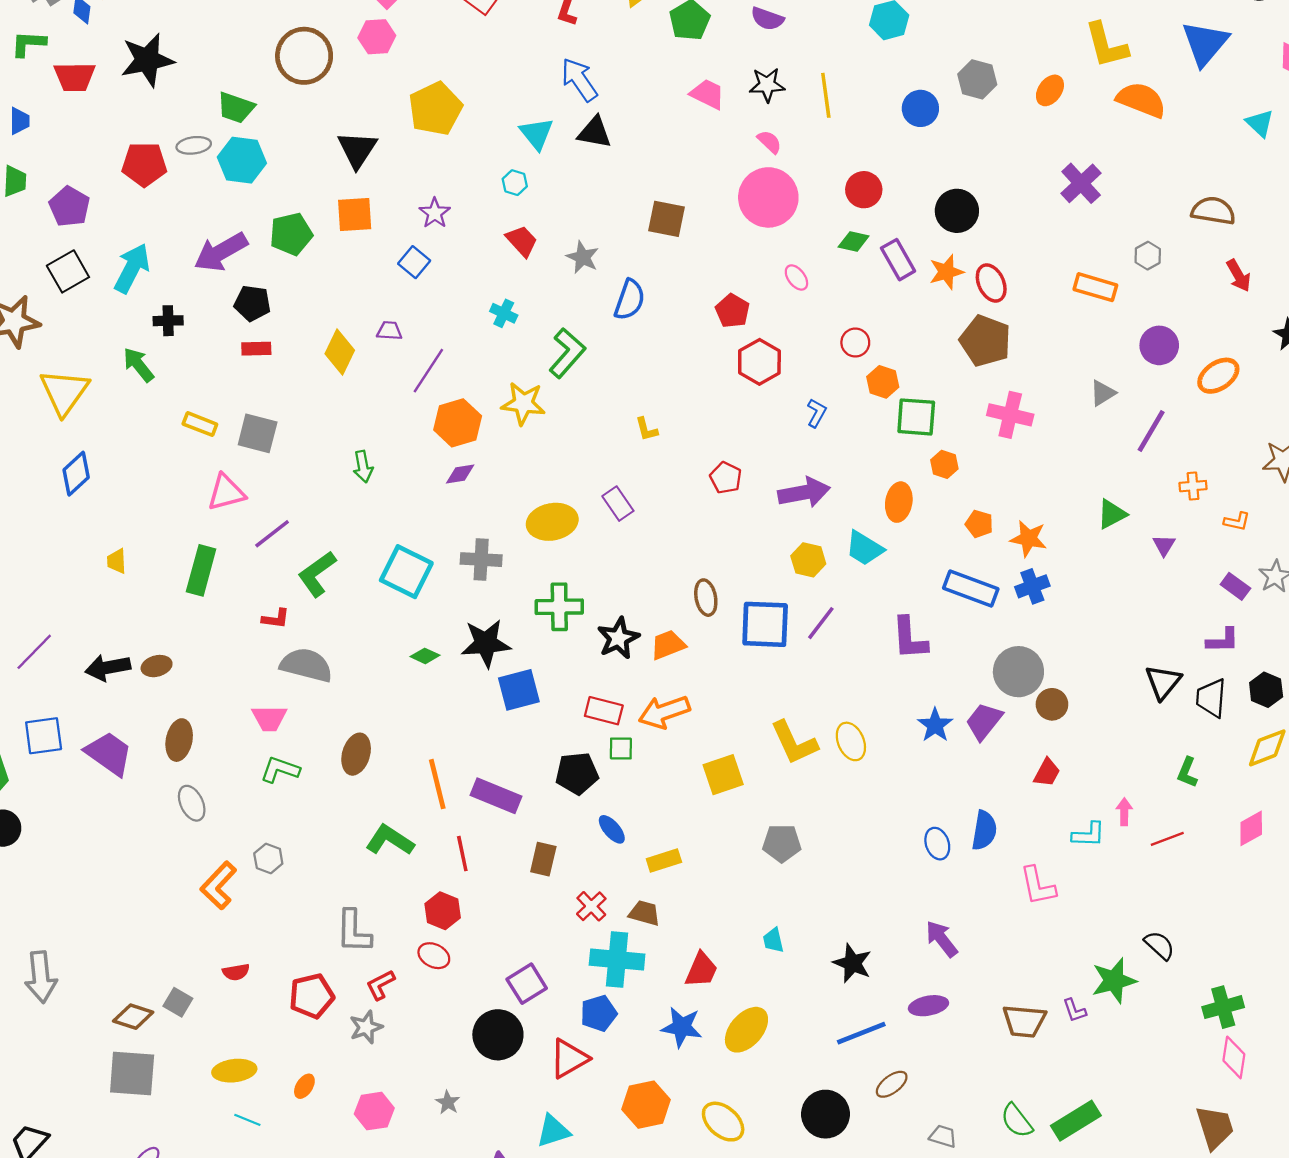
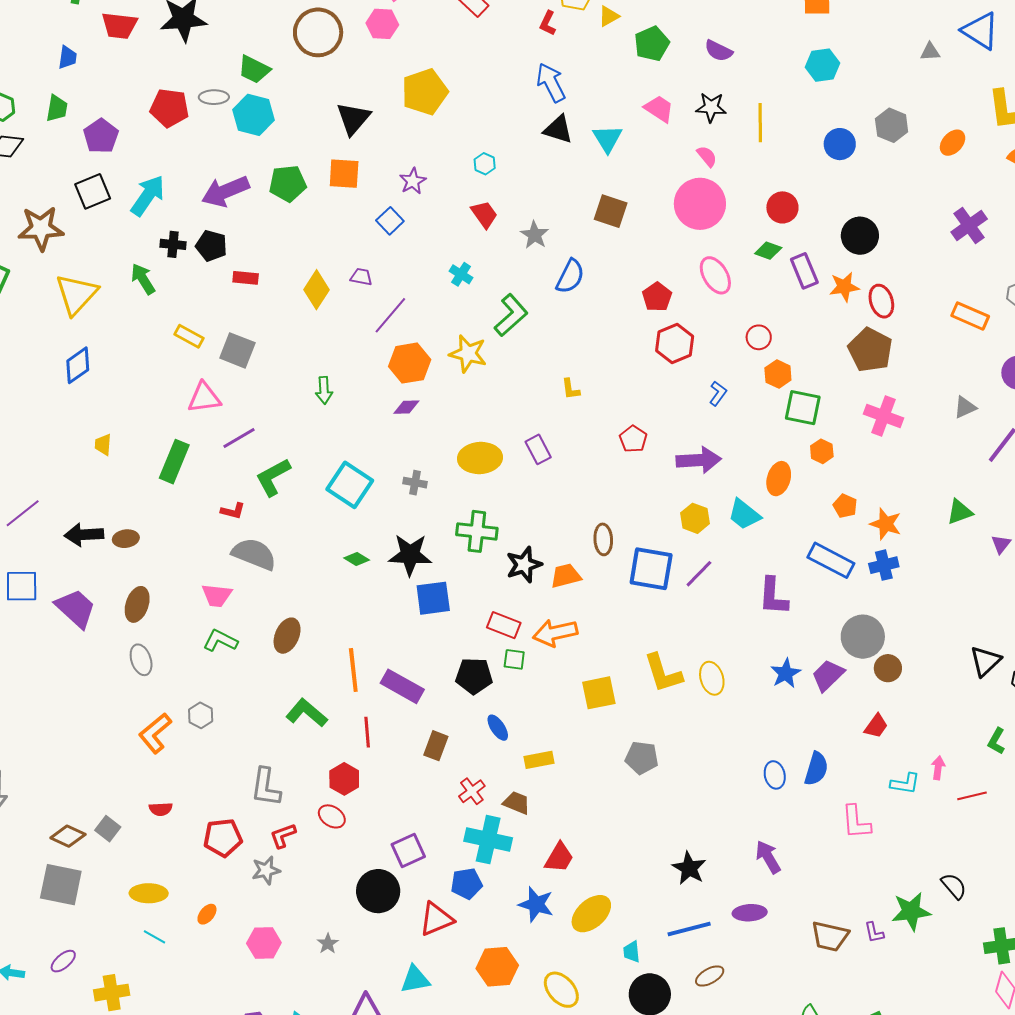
cyan triangle: (536, 134) -> (607, 139), moved
pink ellipse: (796, 277) -> (715, 275), size x1.6
black pentagon: (252, 303) -> (211, 246), moved
gray cross: (481, 560) -> (415, 483), size x0.7
cyan trapezoid: (773, 940) -> (632, 952), moved

